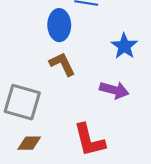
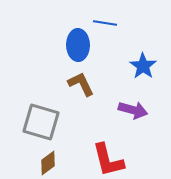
brown diamond: (29, 143) -> (48, 163), turned -35

